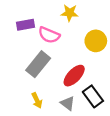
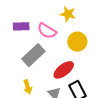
purple rectangle: (26, 25) -> (21, 26), moved
yellow circle: (96, 41) -> (77, 42), moved

